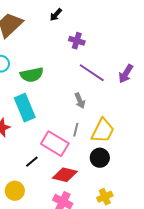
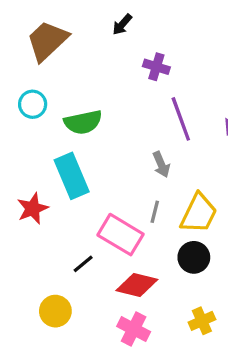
purple line: (92, 73) -> (181, 119), turned 36

